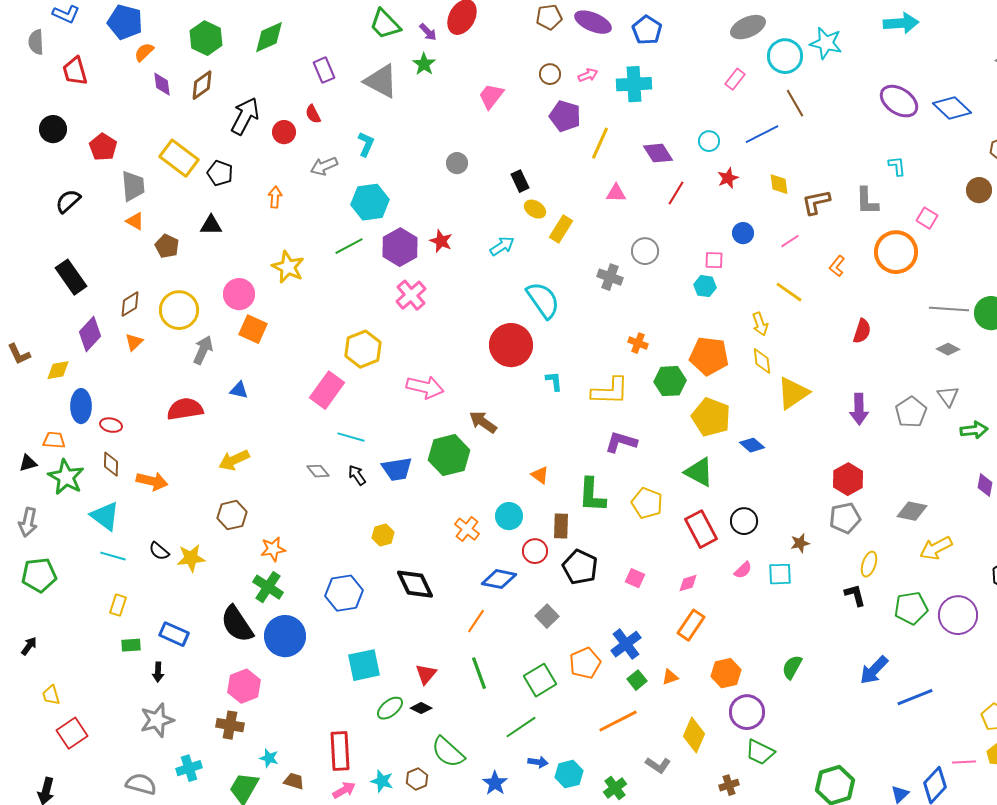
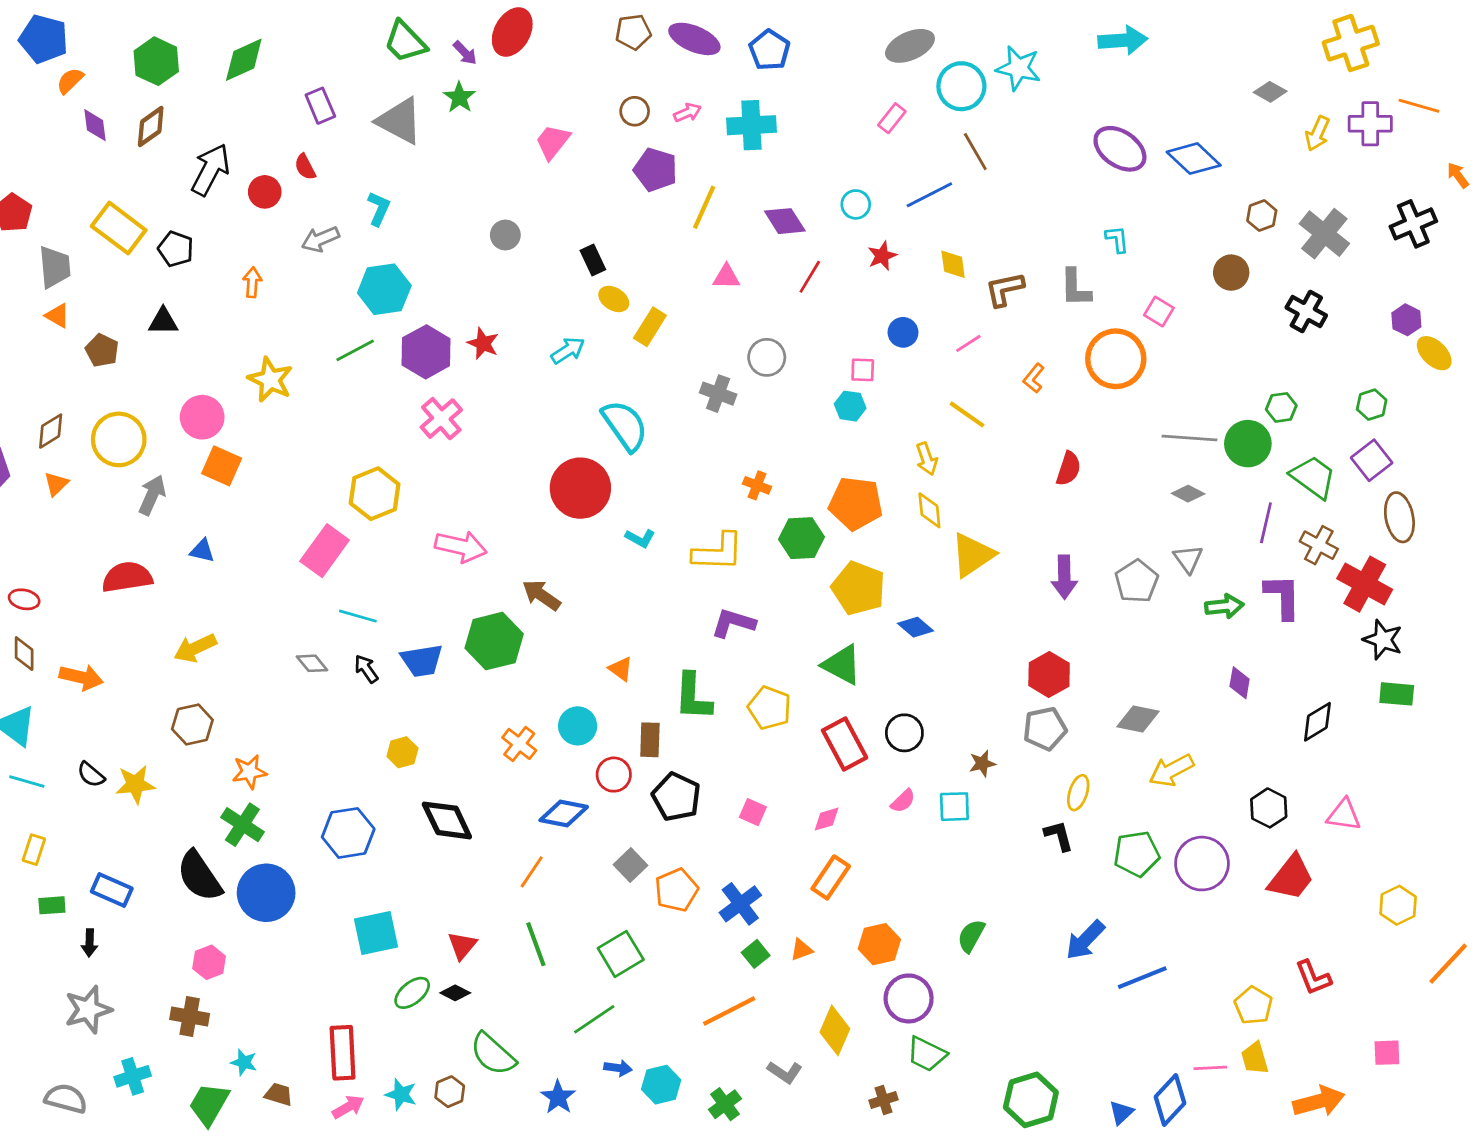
cyan L-shape: (554, 381) -> (640, 538), turned 125
orange pentagon: (585, 663) -> (676, 890), moved
pink hexagon: (244, 686) -> (209, 962), size x0.7

